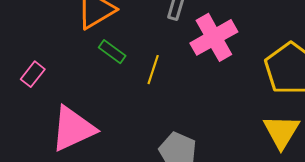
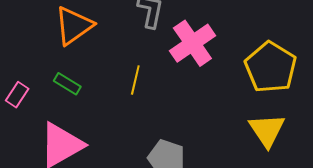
green rectangle: (112, 52) -> (67, 84), moved

